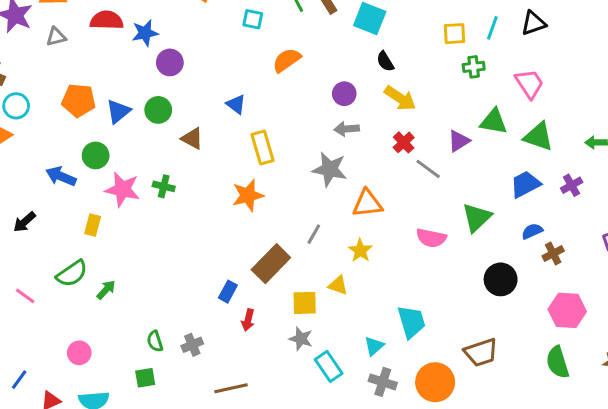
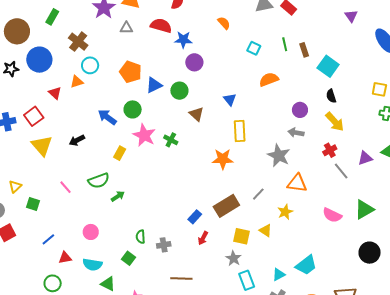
cyan trapezoid: (411, 322) -> (306, 265), turned 55
green square: (145, 378) -> (129, 258), turned 32

